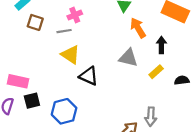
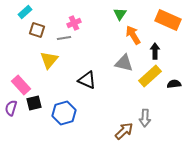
yellow triangle: (70, 55) -> (49, 60), moved, turned 36
yellow rectangle: (156, 72) -> (150, 76), size x1.6
pink rectangle: (18, 81) -> (21, 85), turned 36

